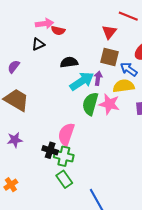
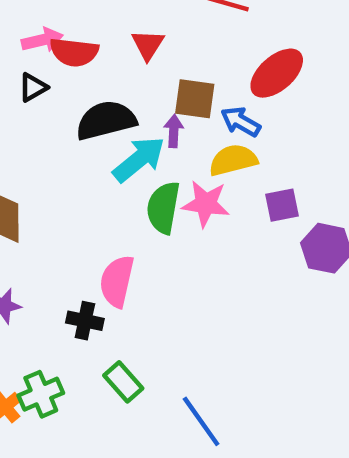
red semicircle: (58, 31) -> (74, 52), size x1.5
red triangle: (109, 32) -> (148, 45), moved
black semicircle: (69, 62) -> (106, 120), size x1.5
purple arrow: (98, 78) -> (174, 131), moved
green cross: (64, 156) -> (41, 394), moved, turned -30

